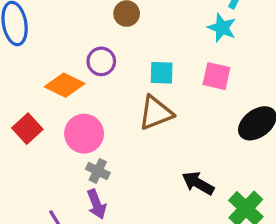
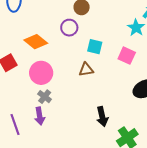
purple circle: (101, 61) -> (69, 28), moved
brown triangle: (156, 113) -> (86, 70), size x0.7
black arrow: (198, 183) -> (102, 117), turned -144

